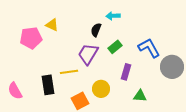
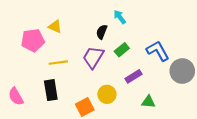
cyan arrow: (113, 16) -> (120, 17), turned 56
yellow line: (69, 72) -> (58, 63), moved
purple rectangle: (126, 72) -> (133, 76), turned 42

